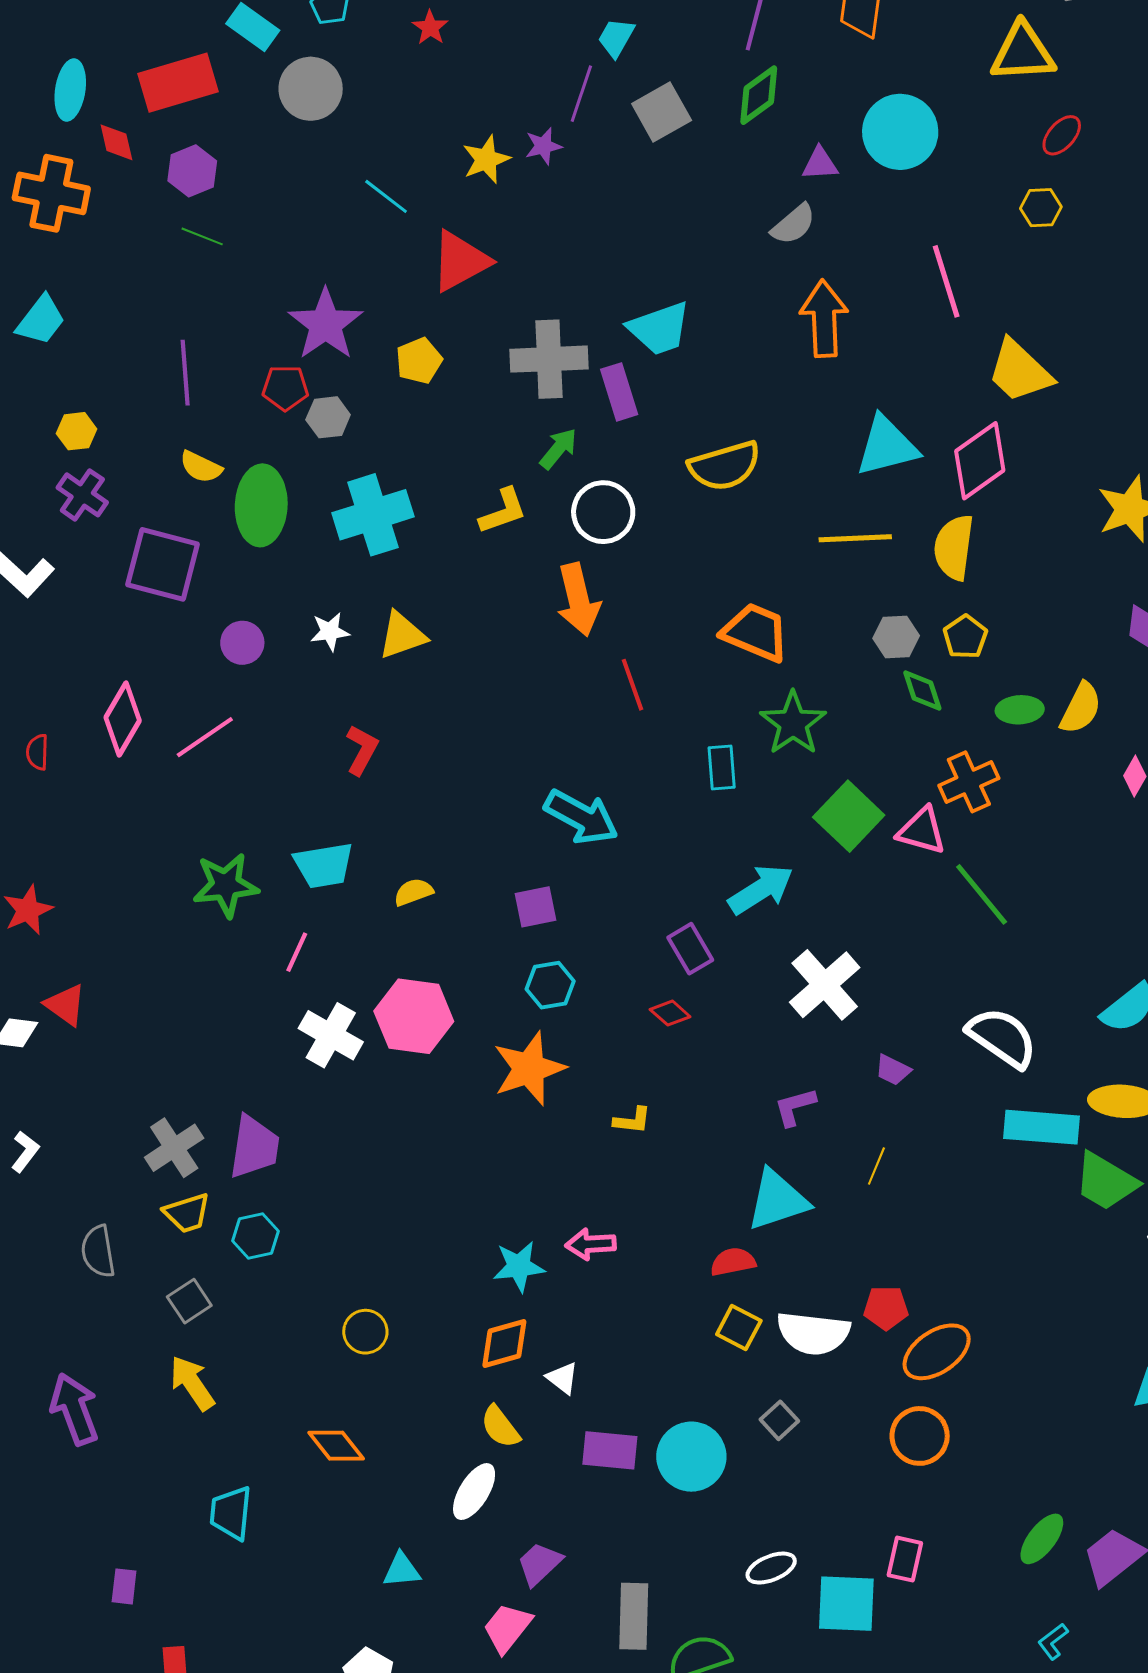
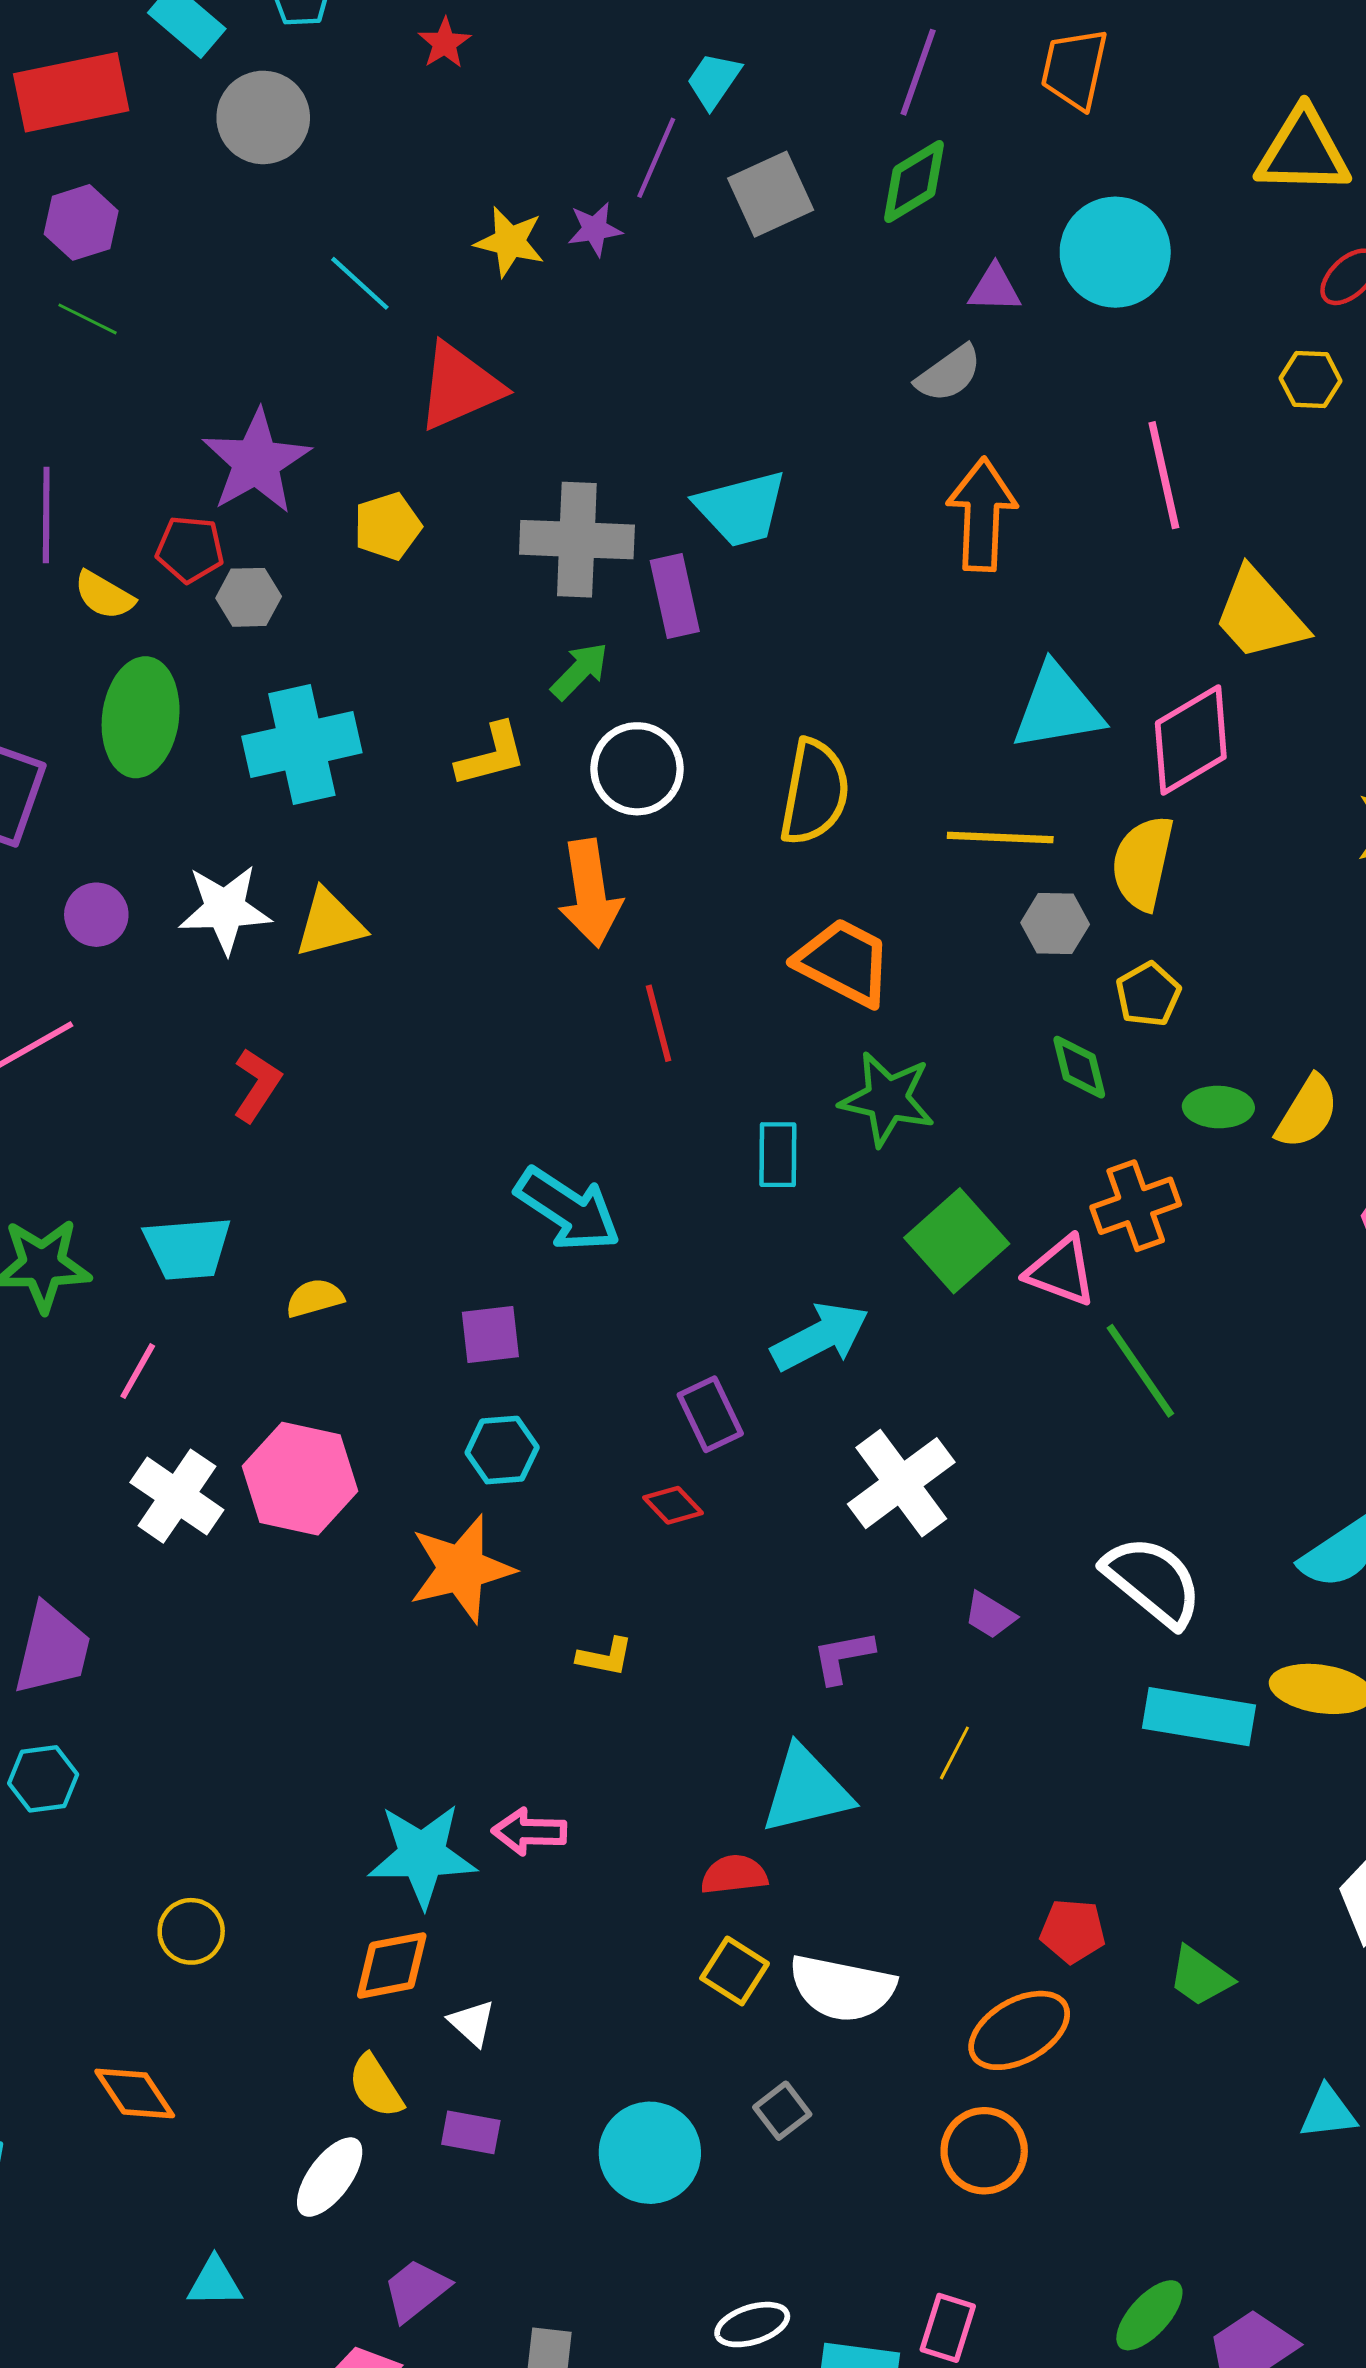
yellow star: (486, 159) -> (510, 242), turned 30
yellow semicircle: (725, 466) -> (814, 792), moved, turned -68
yellow semicircle: (201, 467) -> (104, 595), moved
white star: (330, 632) -> (225, 909), size x1.6
gray hexagon: (896, 637) -> (1055, 924), moved
green star: (793, 723) -> (887, 1099), turned -30
green trapezoid: (1106, 1181) -> (1200, 1976), moved, size x0.7
cyan star: (519, 1266) -> (422, 1855), size x1.4
red pentagon: (886, 1308) -> (1073, 1931), moved
purple rectangle: (610, 1450) -> (471, 2132), moved, size x0.7

